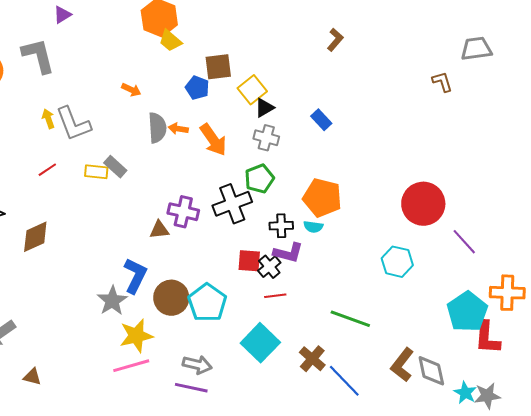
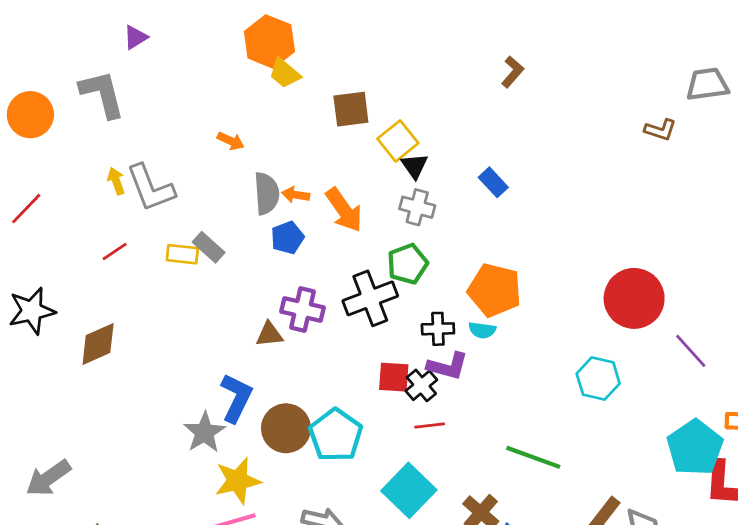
brown L-shape: (442, 82) -> (660, 130), turned 125
blue pentagon: (197, 88) -> (287, 238), moved, turned 30
black triangle: (264, 108) -> (414, 166), turned -35

